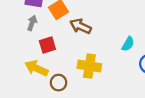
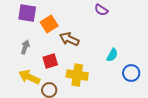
gray arrow: (32, 23) -> (25, 47), moved
red square: (47, 45) -> (50, 61), moved

